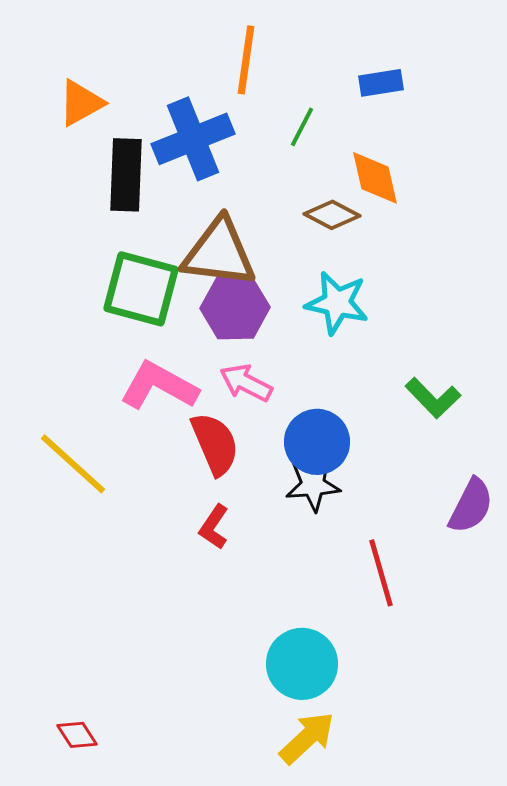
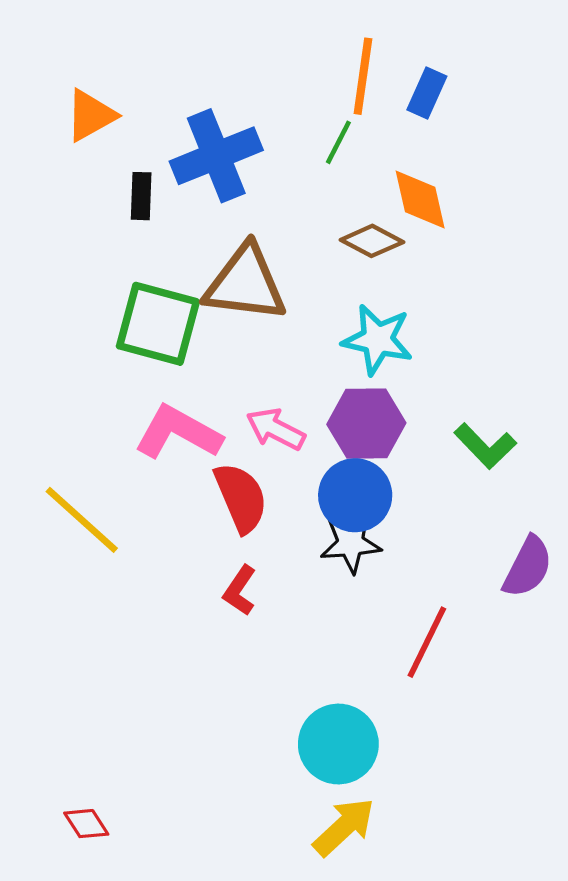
orange line: (246, 60) -> (363, 76), moved
blue rectangle: (381, 83) -> (427, 93), turned -57
black rectangle: (126, 175) -> (141, 196), size x0.6
purple hexagon: (235, 308) -> (366, 424), moved
red line: (381, 573) -> (427, 642), turned 42

